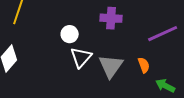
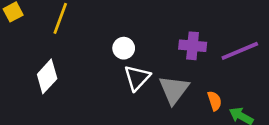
purple cross: (111, 18) -> (193, 46), moved
orange semicircle: (144, 65) -> (215, 101), moved

